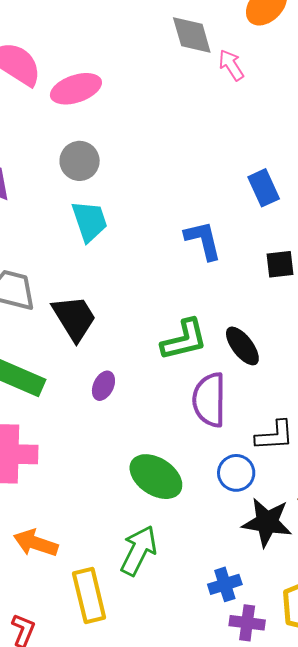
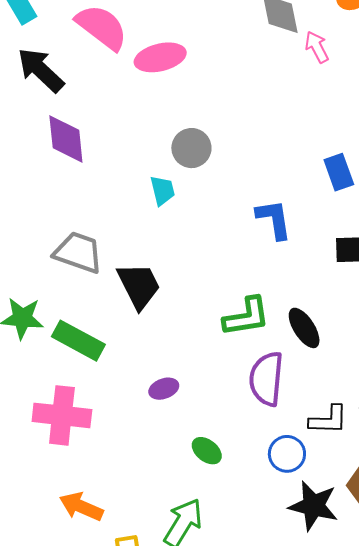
gray circle: (80, 161) -> (191, 148), moved
cyan trapezoid: (90, 221) -> (162, 190), size x0.7
purple ellipse: (103, 386) -> (164, 389), moved, turned 40
green ellipse: (156, 477) -> (207, 451), size x0.6

